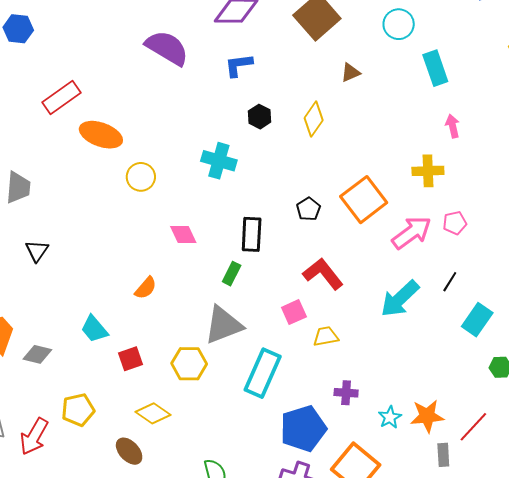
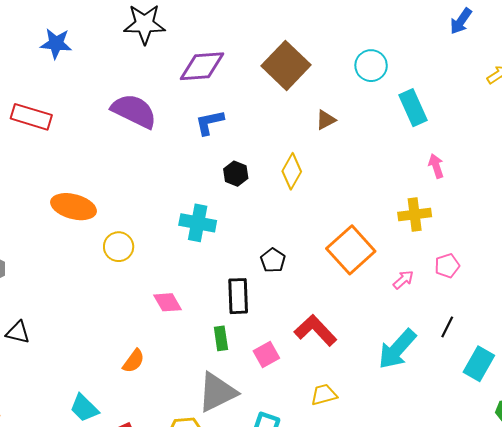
red rectangle: (61, 97) -> (31, 117), moved, turned 57
black pentagon: (308, 209) -> (273, 260), moved
pink arrow: (412, 233) -> (403, 280), size x0.5
black triangle: (37, 251) -> (18, 332), turned -45
green rectangle: (232, 274) -> (221, 338), turned -30
pink square: (294, 312) -> (266, 355), moved

